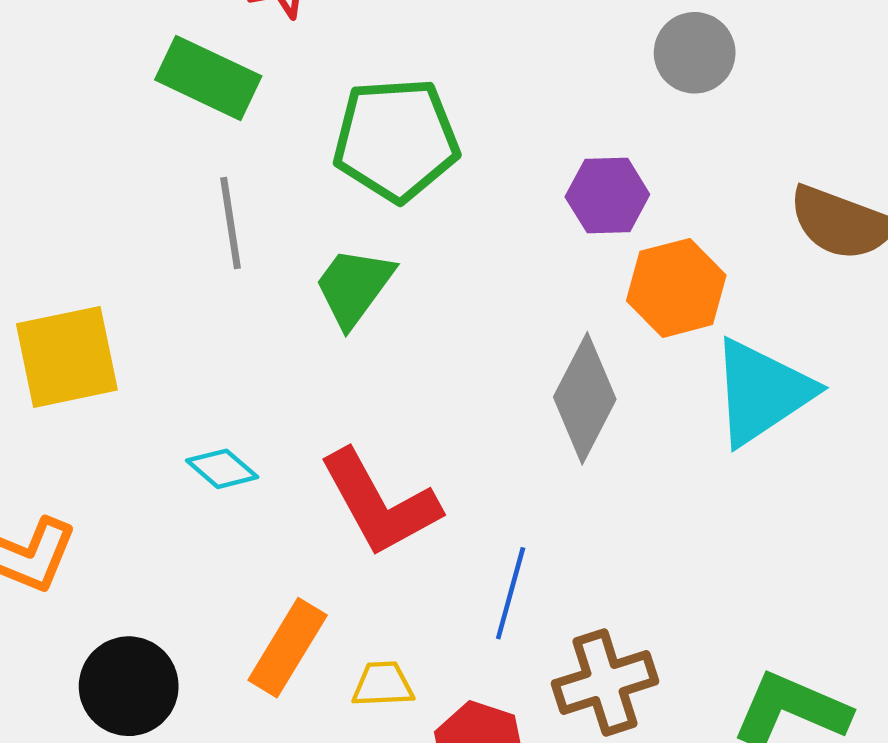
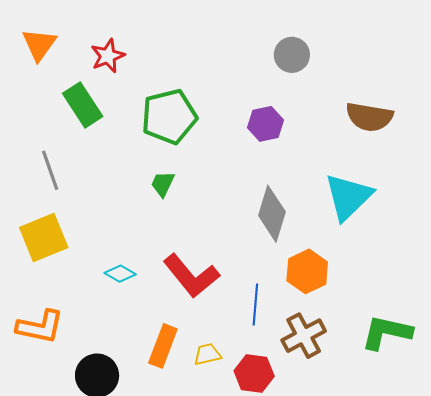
green rectangle: (208, 78) -> (83, 105), turned 42
gray line: (231, 223) -> (50, 170), moved
green trapezoid: (354, 287) -> (163, 184), size x0.7
orange hexagon: (676, 288) -> (307, 271), moved

